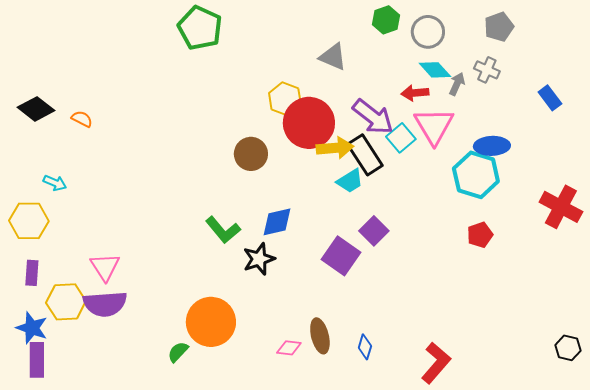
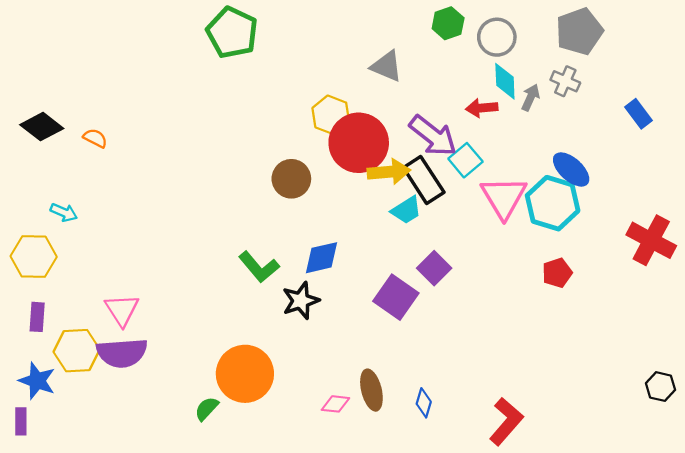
gray pentagon: (499, 27) -> (579, 31), size x1.4
cyan diamond: (435, 70) -> (505, 81), turned 40
pink triangle: (434, 126) -> (504, 197), moved
blue ellipse: (492, 146) -> (571, 169), turned 44
black hexagon: (568, 348) -> (660, 387), moved
purple rectangle: (37, 360) -> (21, 421), moved, size x0.7

